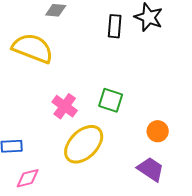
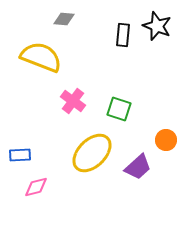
pink cross: (65, 106) -> (73, 101), moved
purple trapezoid: (151, 169) -> (138, 167), moved, turned 104

